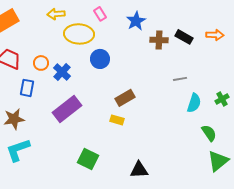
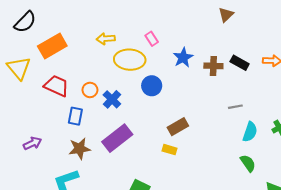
blue star: (136, 21) -> (183, 58), moved
brown star: (14, 119) -> (80, 149), moved
green semicircle: (209, 133) -> (248, 163), moved

